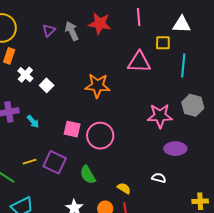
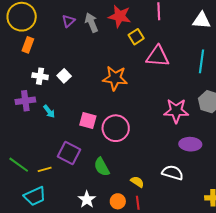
yellow square: (163, 43) -> (136, 37), moved, turned -35
white cross: (25, 75) -> (40, 76), moved, turned -35
yellow line: (30, 162) -> (45, 169), moved
white semicircle: (159, 178) -> (173, 173), size x1.5

